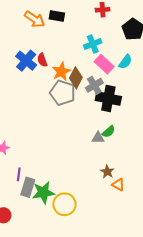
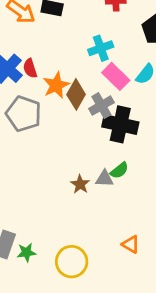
gray pentagon: (63, 93) -> (24, 114), moved
brown star: (107, 172) -> (80, 184), moved
green star: (43, 192) -> (26, 252), size x0.6
yellow circle: (64, 204) -> (72, 262), moved

